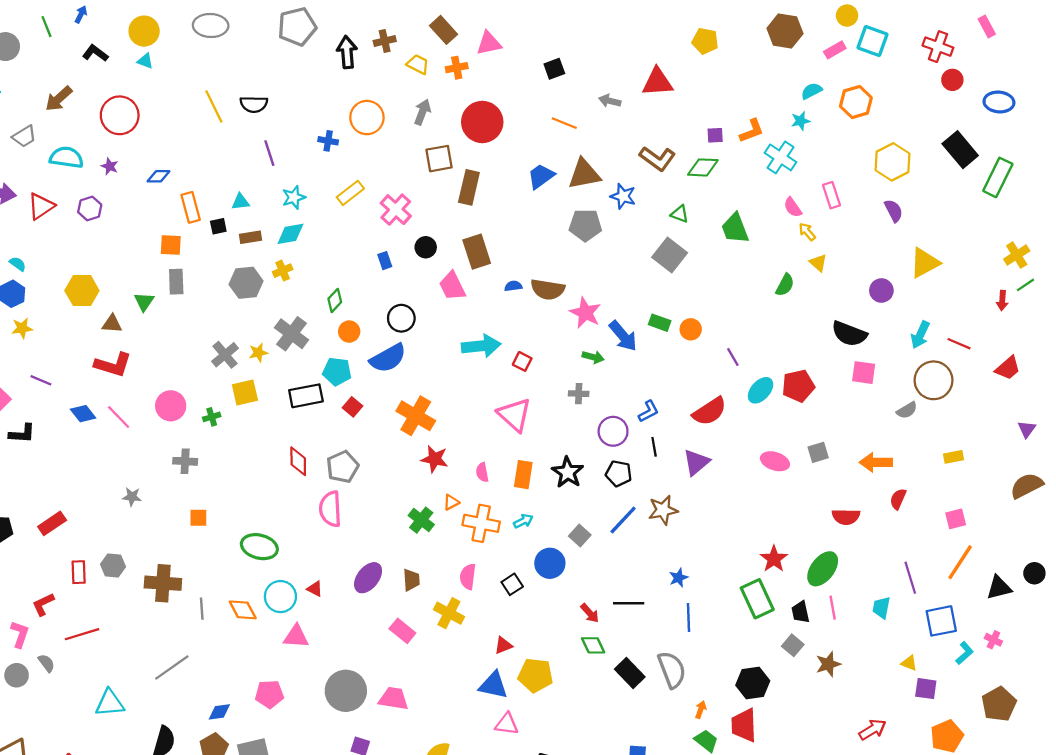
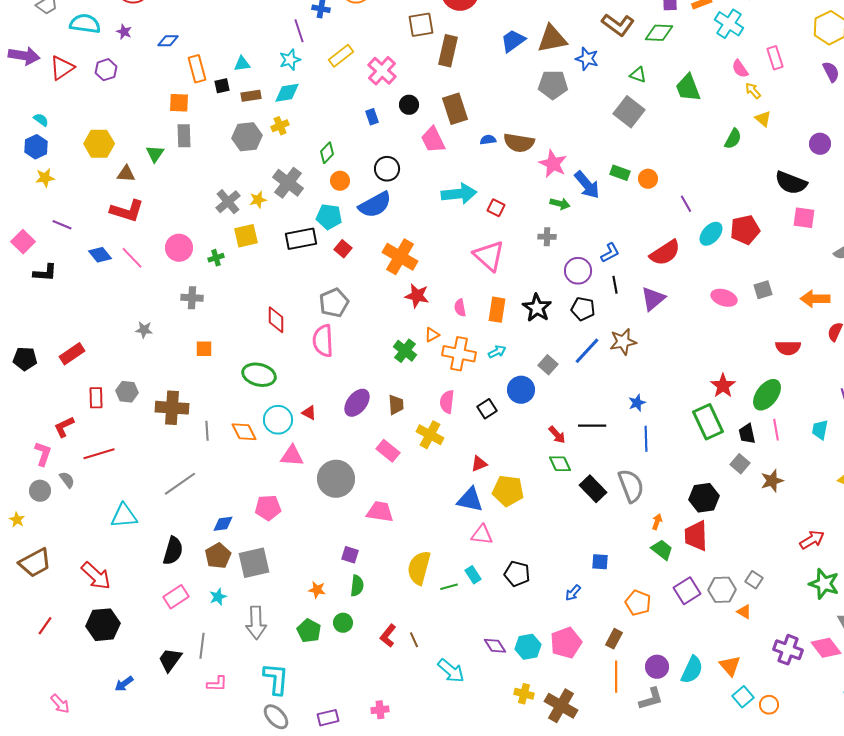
purple line: (269, 153) -> (299, 31), moved
red diamond: (298, 461) -> (276, 320), moved
gray circle: (346, 691) -> (336, 479), moved

